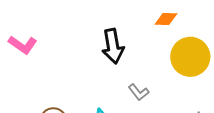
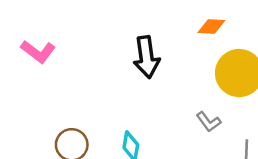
gray L-shape: (139, 92) -> (208, 122), moved

